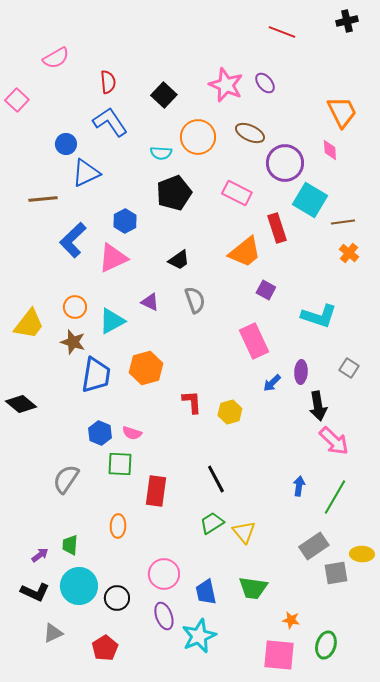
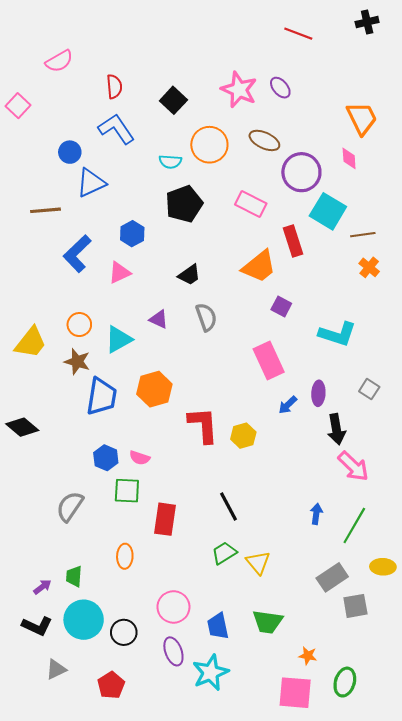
pink triangle: (113, 258) -> (120, 273), size x0.7
red L-shape: (192, 402) -> (203, 425), size x1.5
yellow ellipse: (362, 554) -> (383, 567), moved

